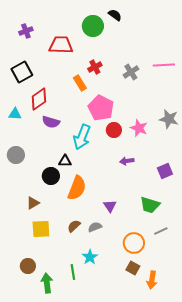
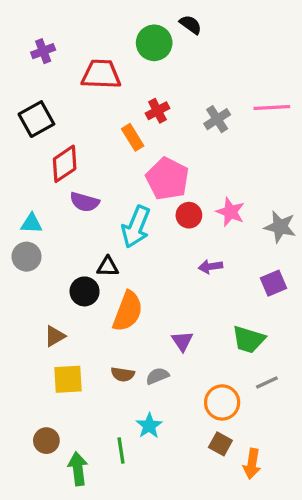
cyan triangle: (15, 114) -> (31, 223), moved
gray star: (169, 119) -> (280, 227), moved
brown semicircle: (74, 226) -> (123, 374), turned -128

